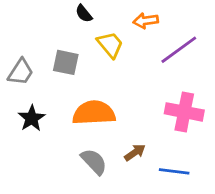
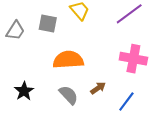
black star: (32, 118) -> (24, 91), moved
blue line: (174, 171) -> (126, 101), turned -60

